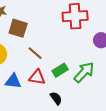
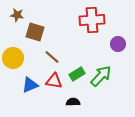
blue triangle: (13, 81) -> (30, 85), turned -30
black semicircle: (56, 98) -> (73, 102), turned -56

